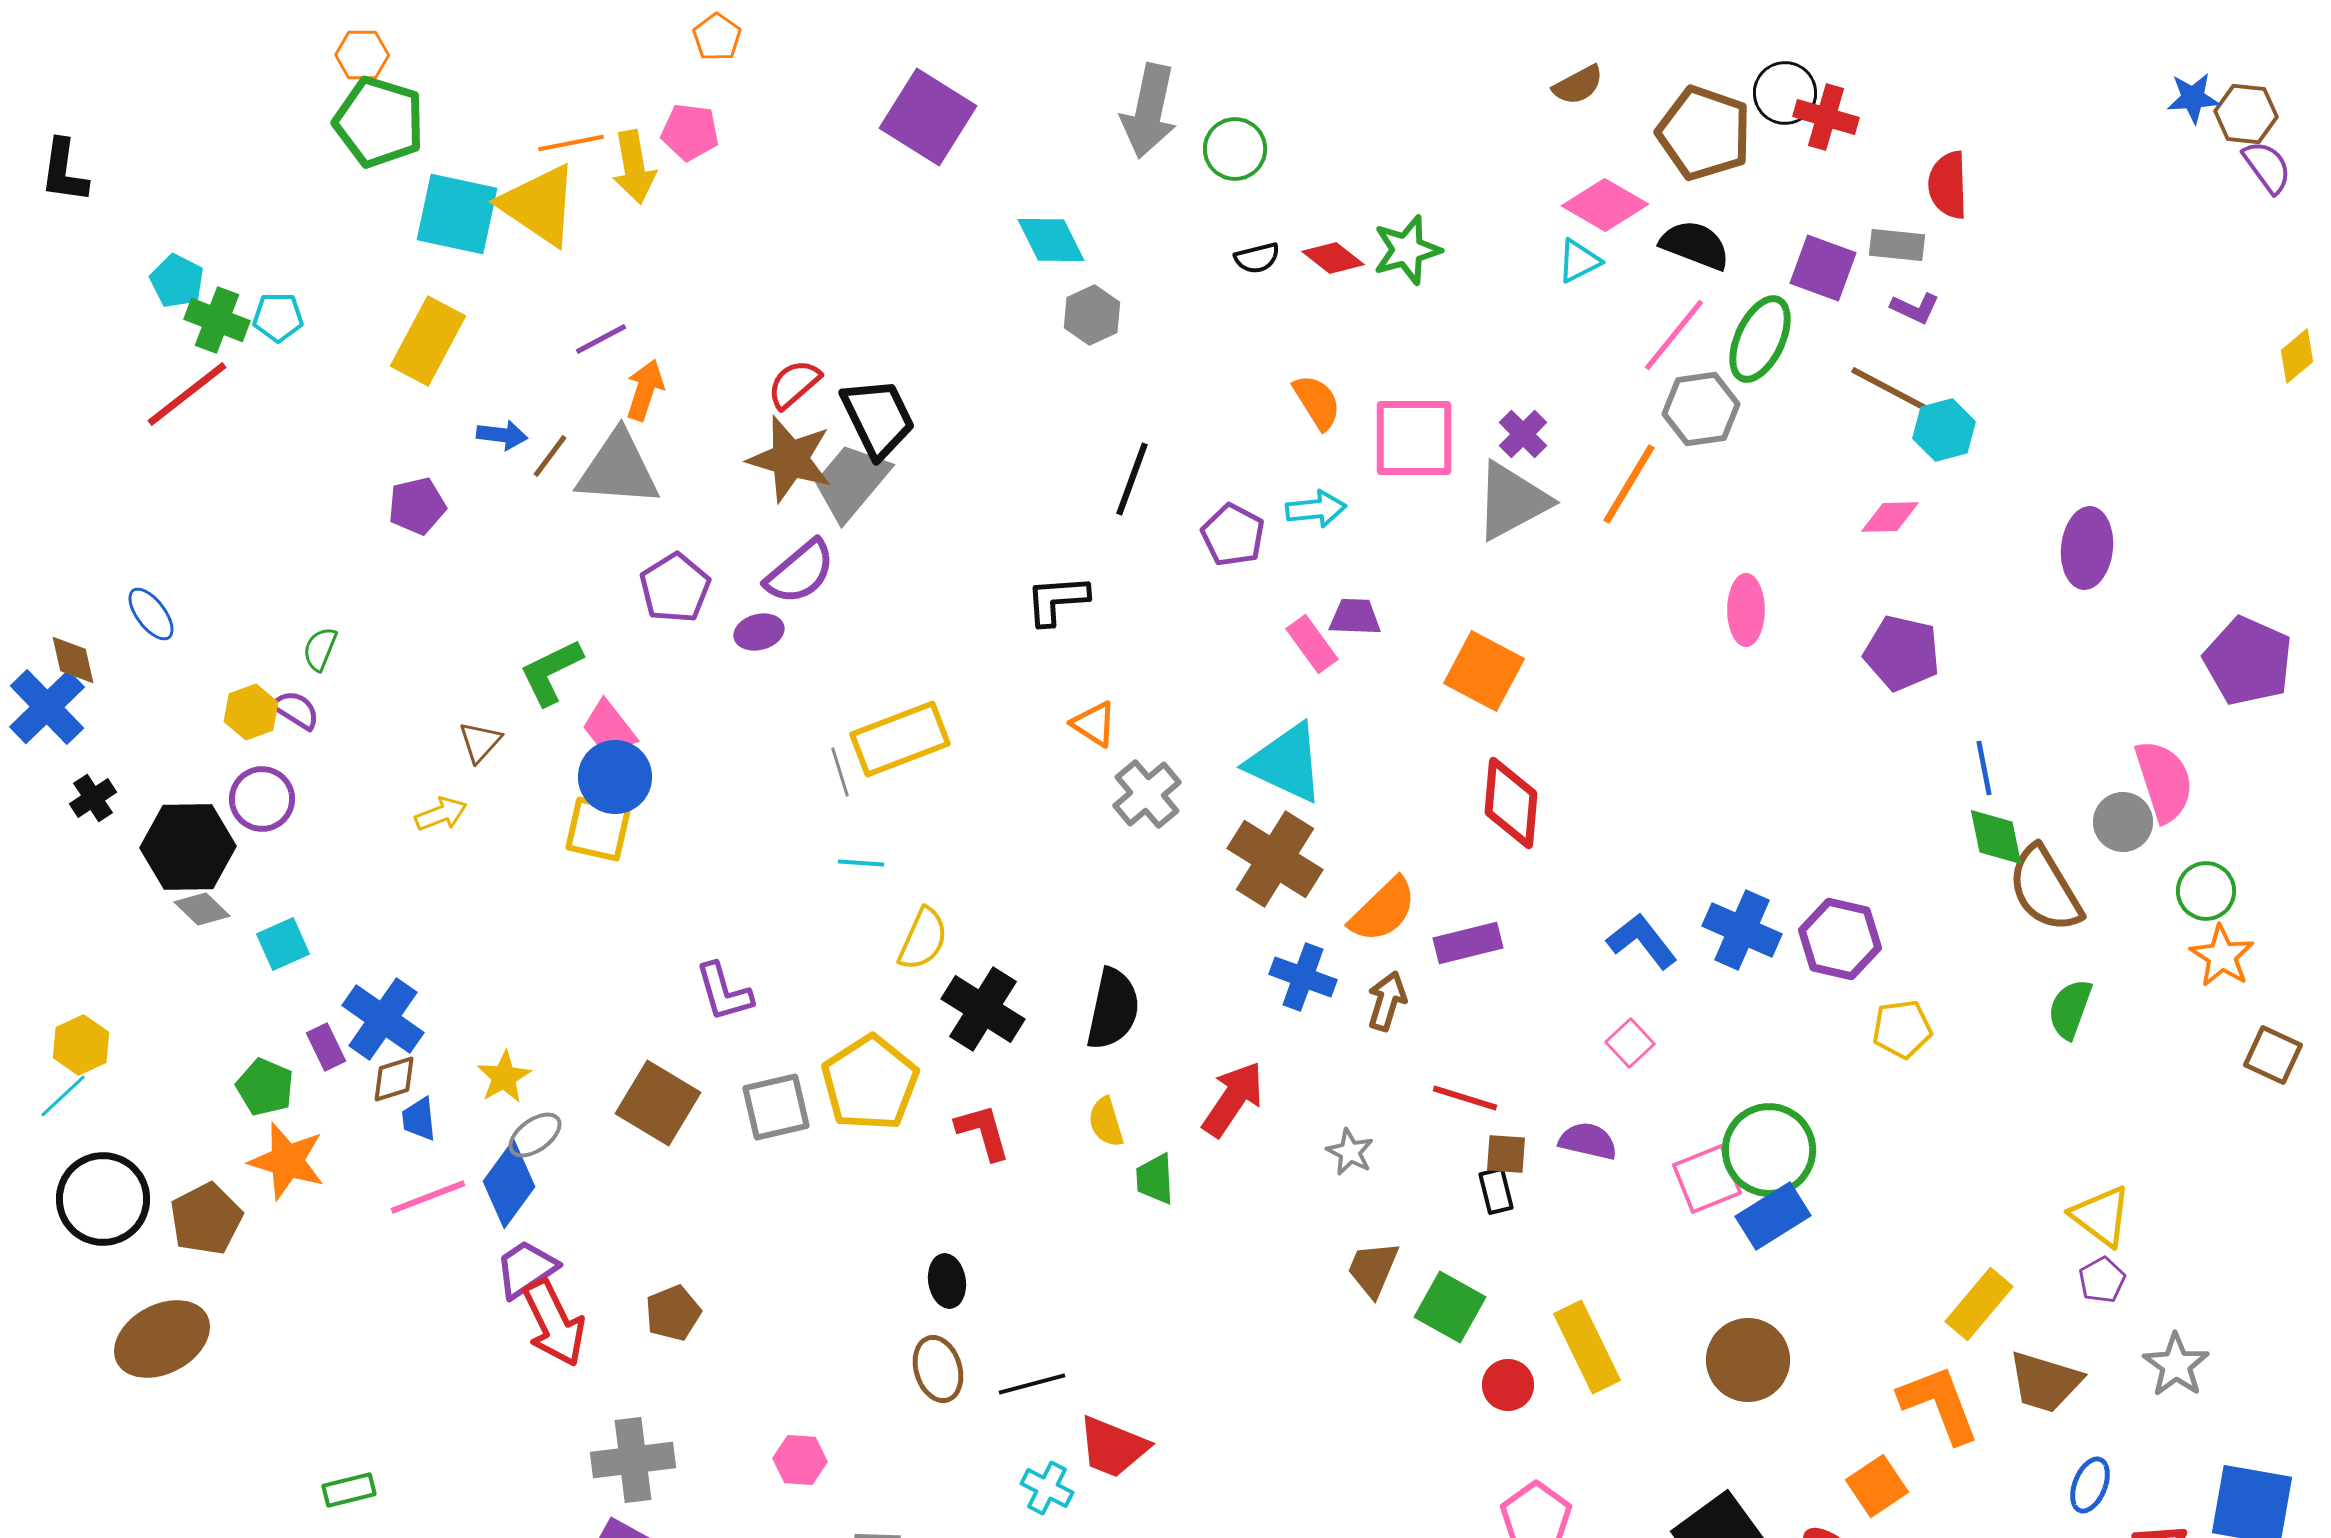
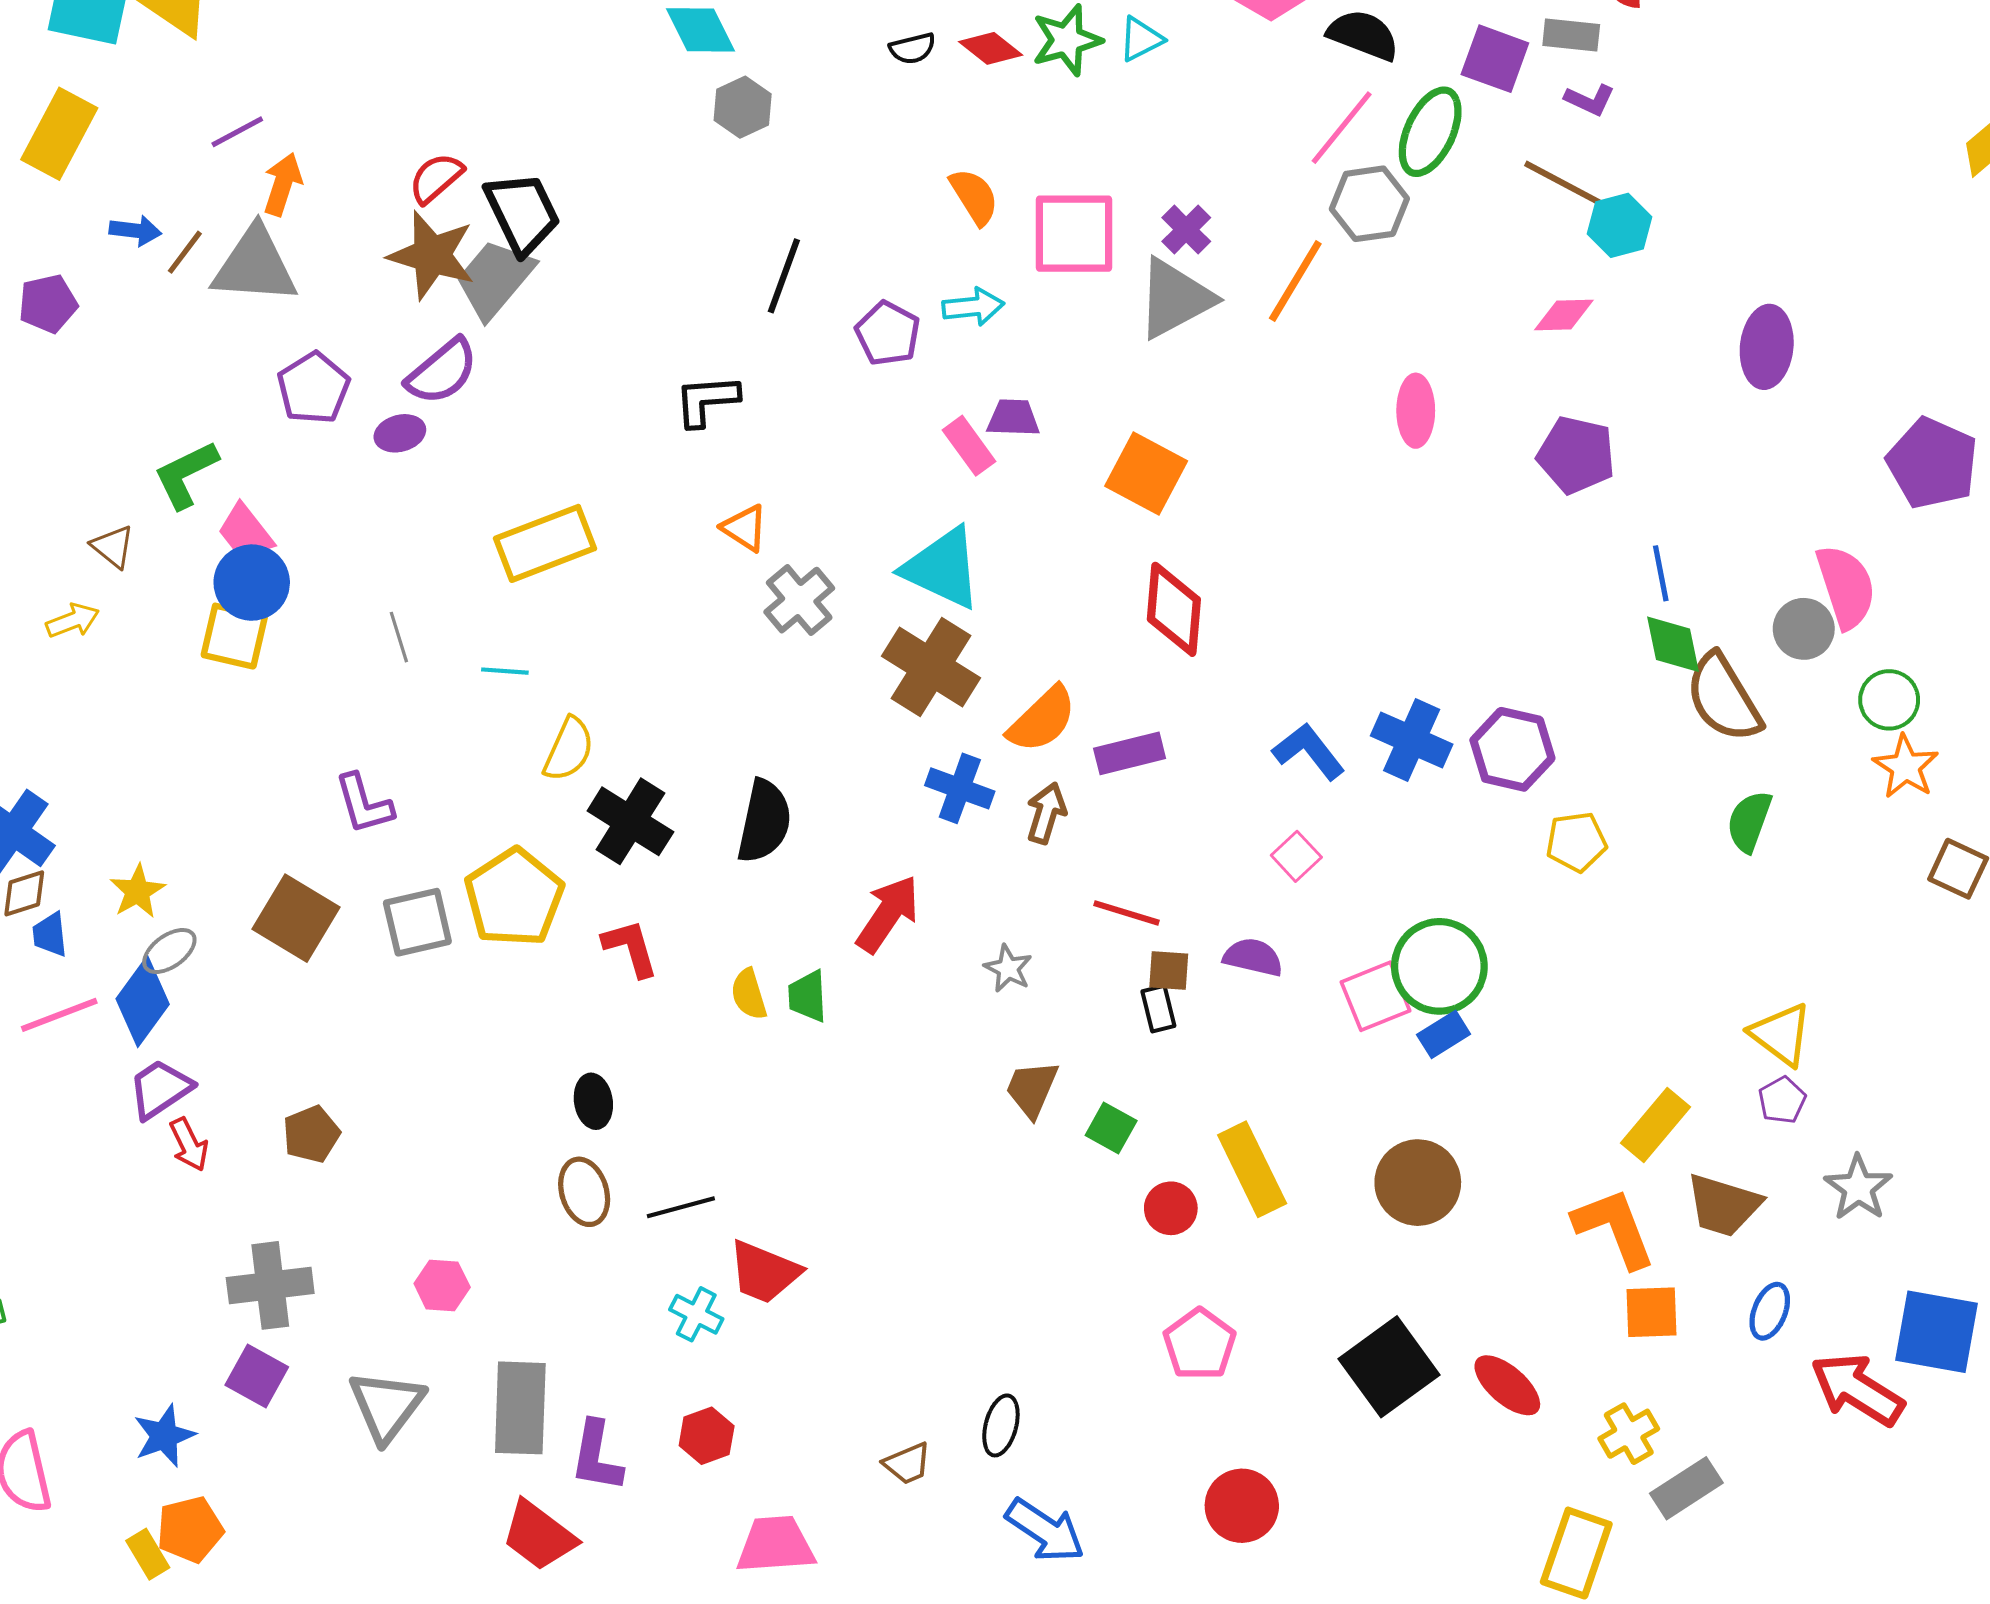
cyan triangle: (1579, 261) -> (1141, 39), moved
brown triangle: (480, 742) -> (113, 547), turned -33
gray line: (840, 772) -> (399, 637), moved
yellow semicircle: (1106, 1122) -> (749, 994), moved
blue rectangle: (1773, 1216) -> (1444, 1034), size x0.7
green square: (1450, 1307) -> (1111, 1128), size x0.7
red arrow: (554, 1323) -> (189, 1144), size x0.6
orange square: (1877, 1486) -> (1651, 1312), moved, turned 32

